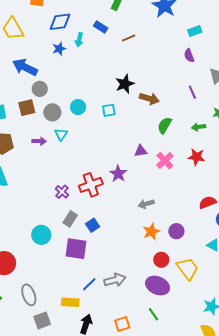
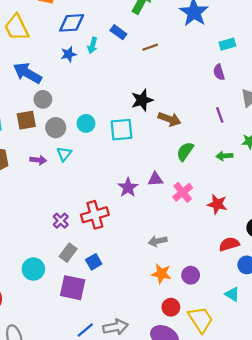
cyan square: (109, 110) -> (122, 130), size x1.5
red star: (196, 157) -> (217, 204), moved
purple star: (118, 174) -> (128, 187), moved
orange star: (151, 232) -> (161, 274), turned 30

